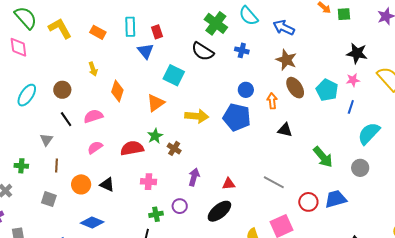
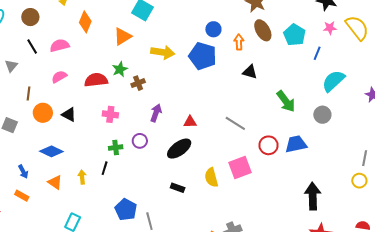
pink star: (353, 80) -> (330, 28), moved
brown cross: (174, 148) -> (138, 83), turned 32
brown line: (56, 166) -> (28, 94), moved

